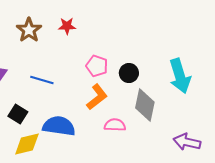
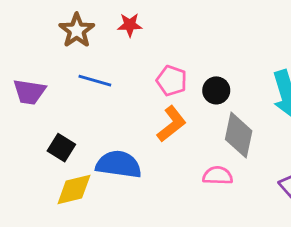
blue line: (42, 80) -> (95, 81), moved
pink semicircle: (115, 125) -> (218, 176), moved

